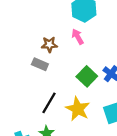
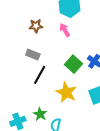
brown star: (49, 45) -> (36, 26), moved
black line: (49, 103) -> (40, 75), moved

